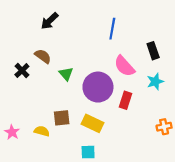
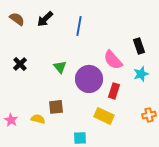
blue line: (112, 29) -> (79, 26), moved
brown semicircle: (43, 56) -> (17, 19), moved
yellow rectangle: (92, 123) -> (104, 116), moved

